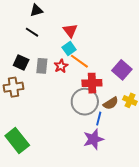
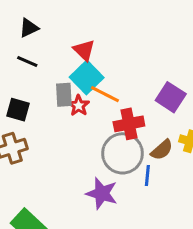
cyan square: (69, 49) -> (87, 77), size x1.5
gray rectangle: (42, 66) -> (64, 95), moved
purple star: (93, 139) -> (102, 193), moved, turned -30

